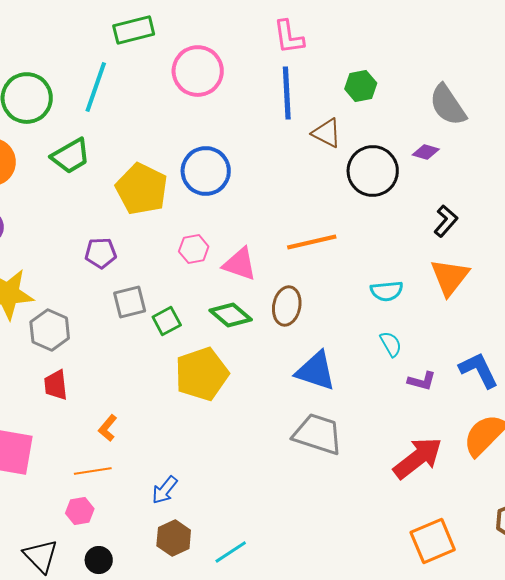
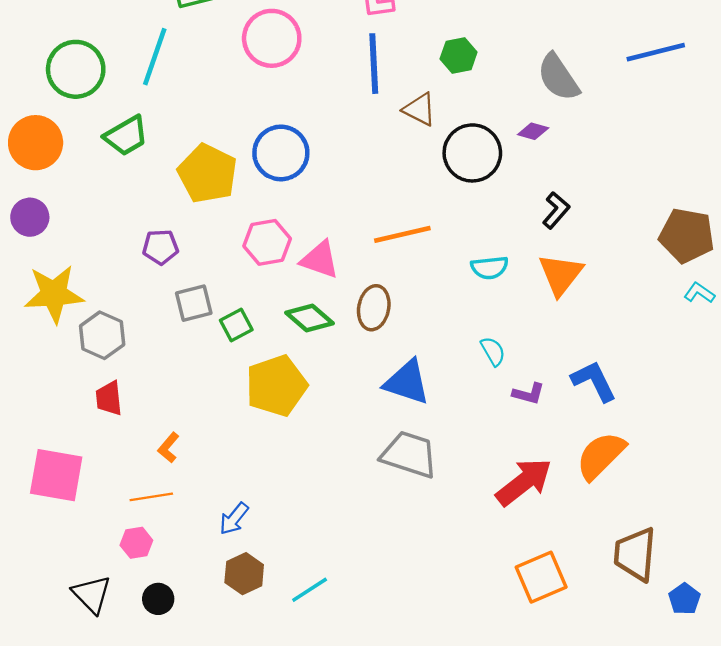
pink hexagon: (194, 249) -> (267, 242), size x1.4
cyan semicircle: (387, 291) -> (490, 268), moved

